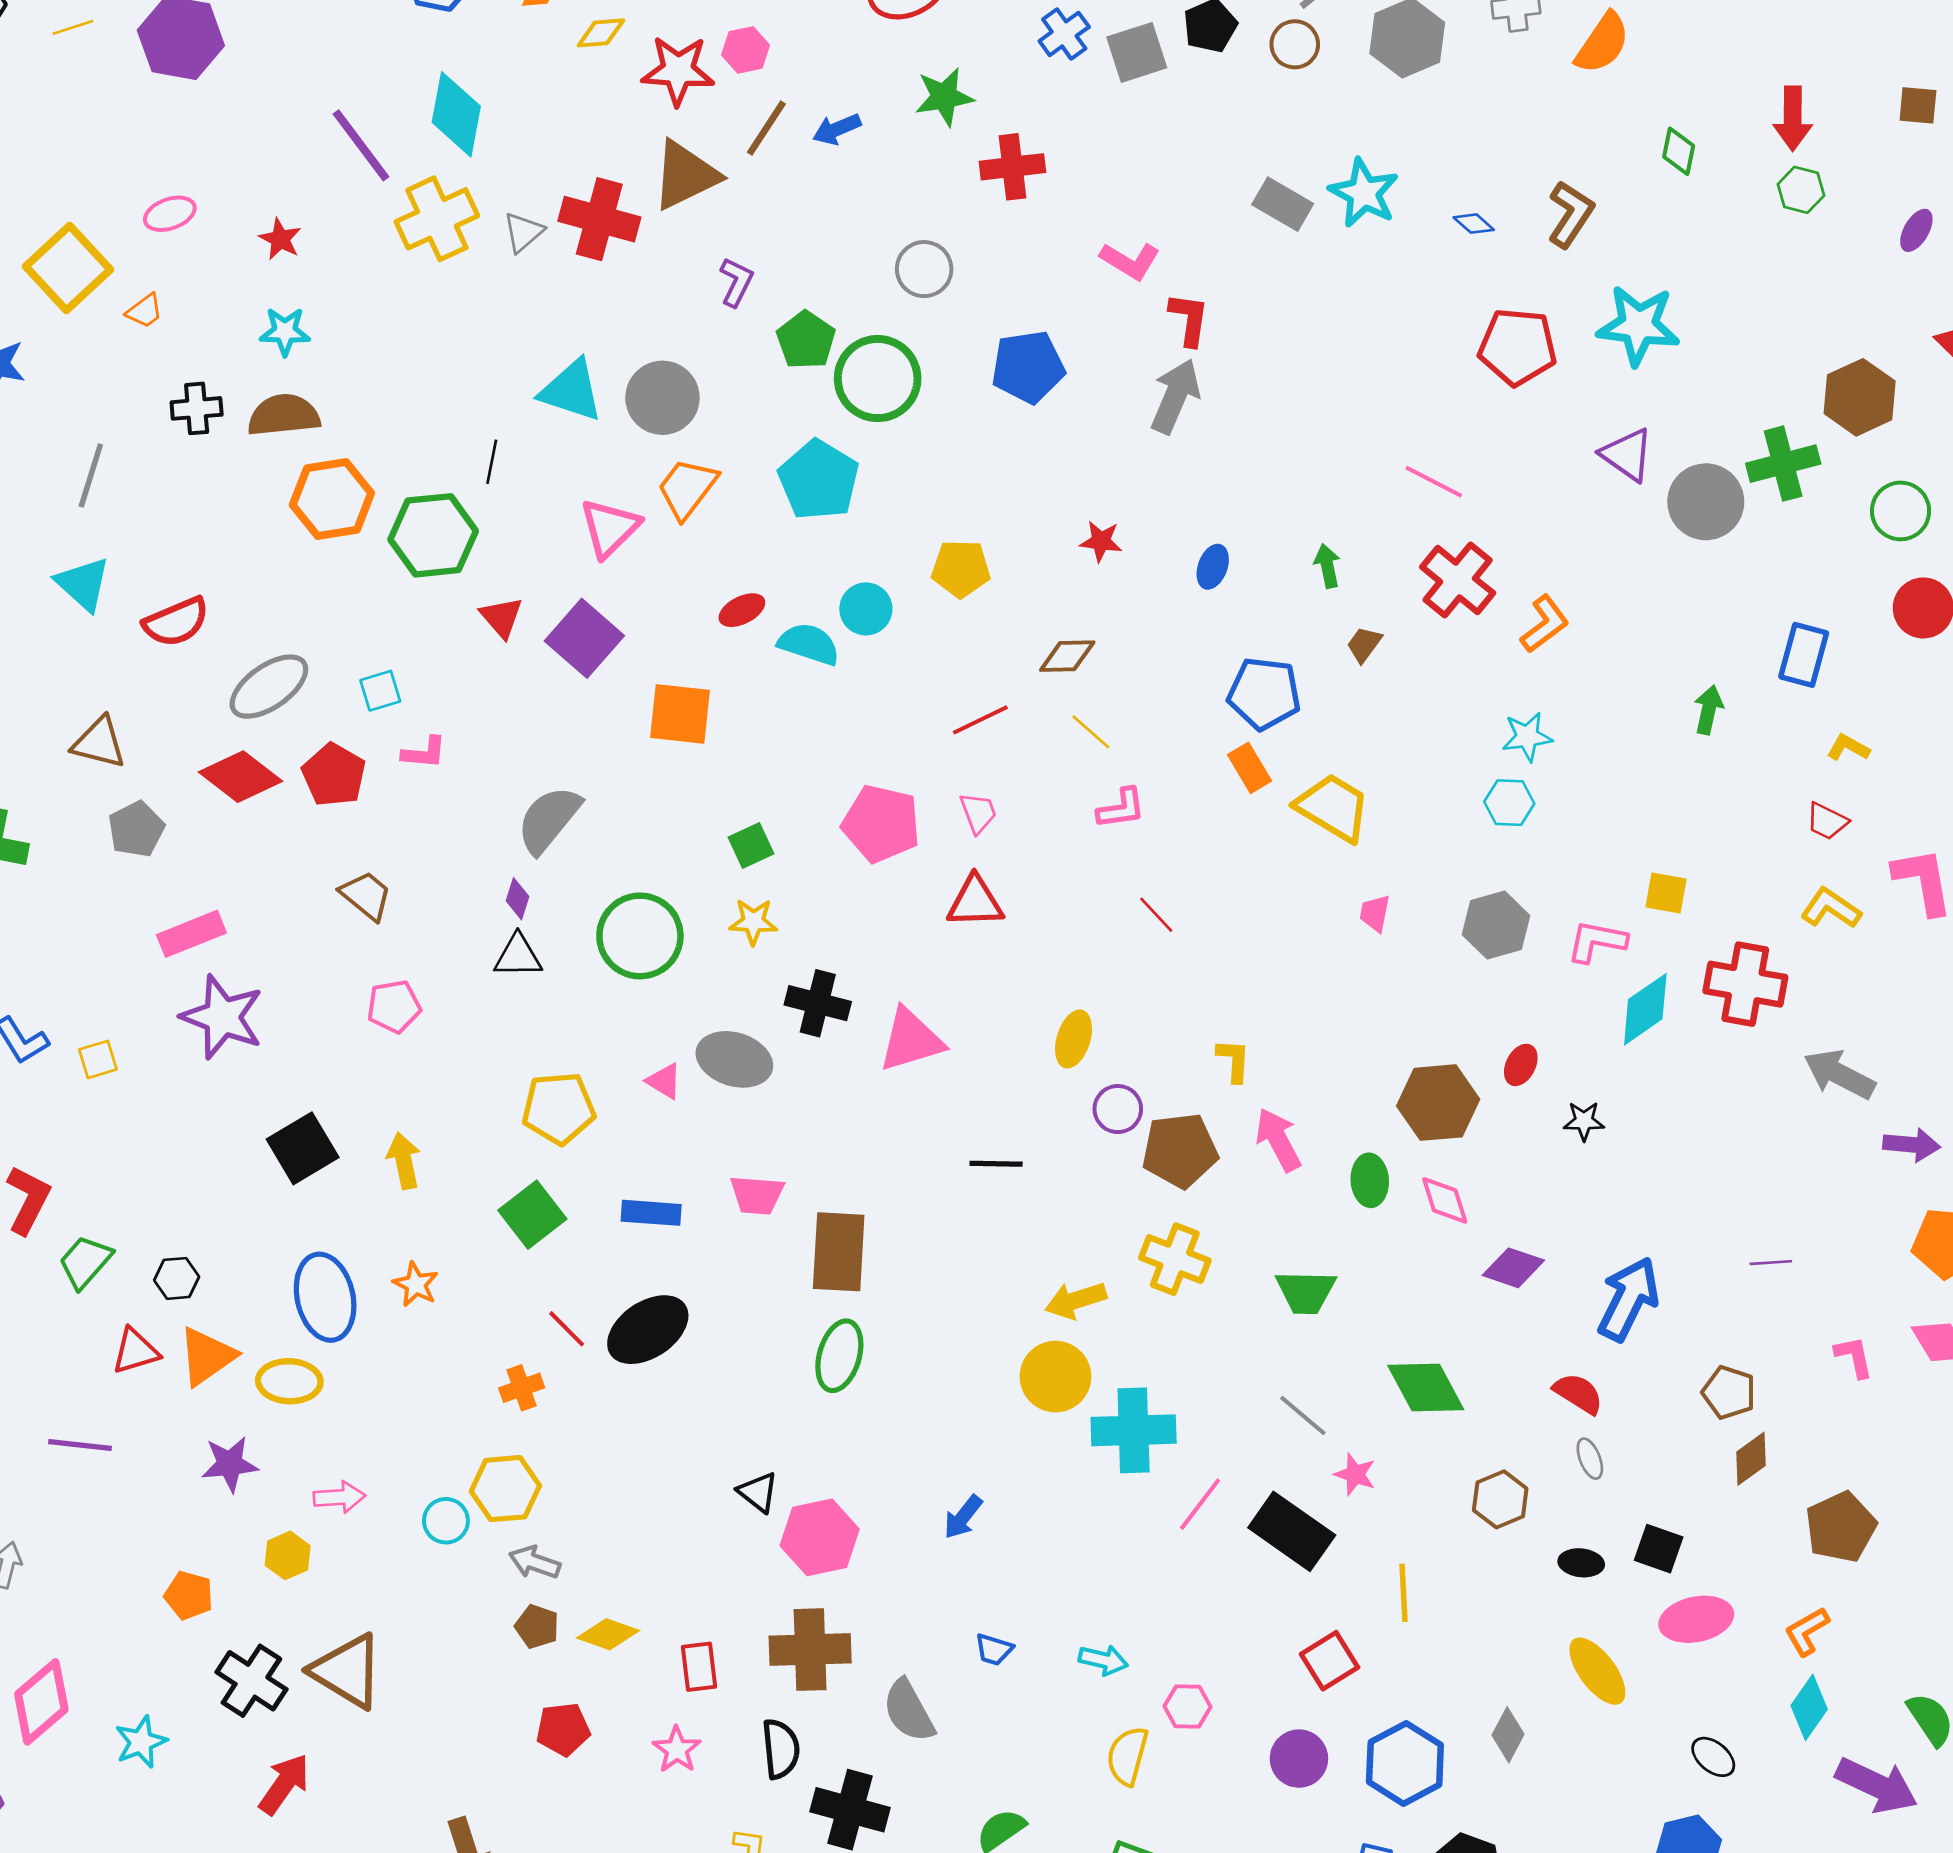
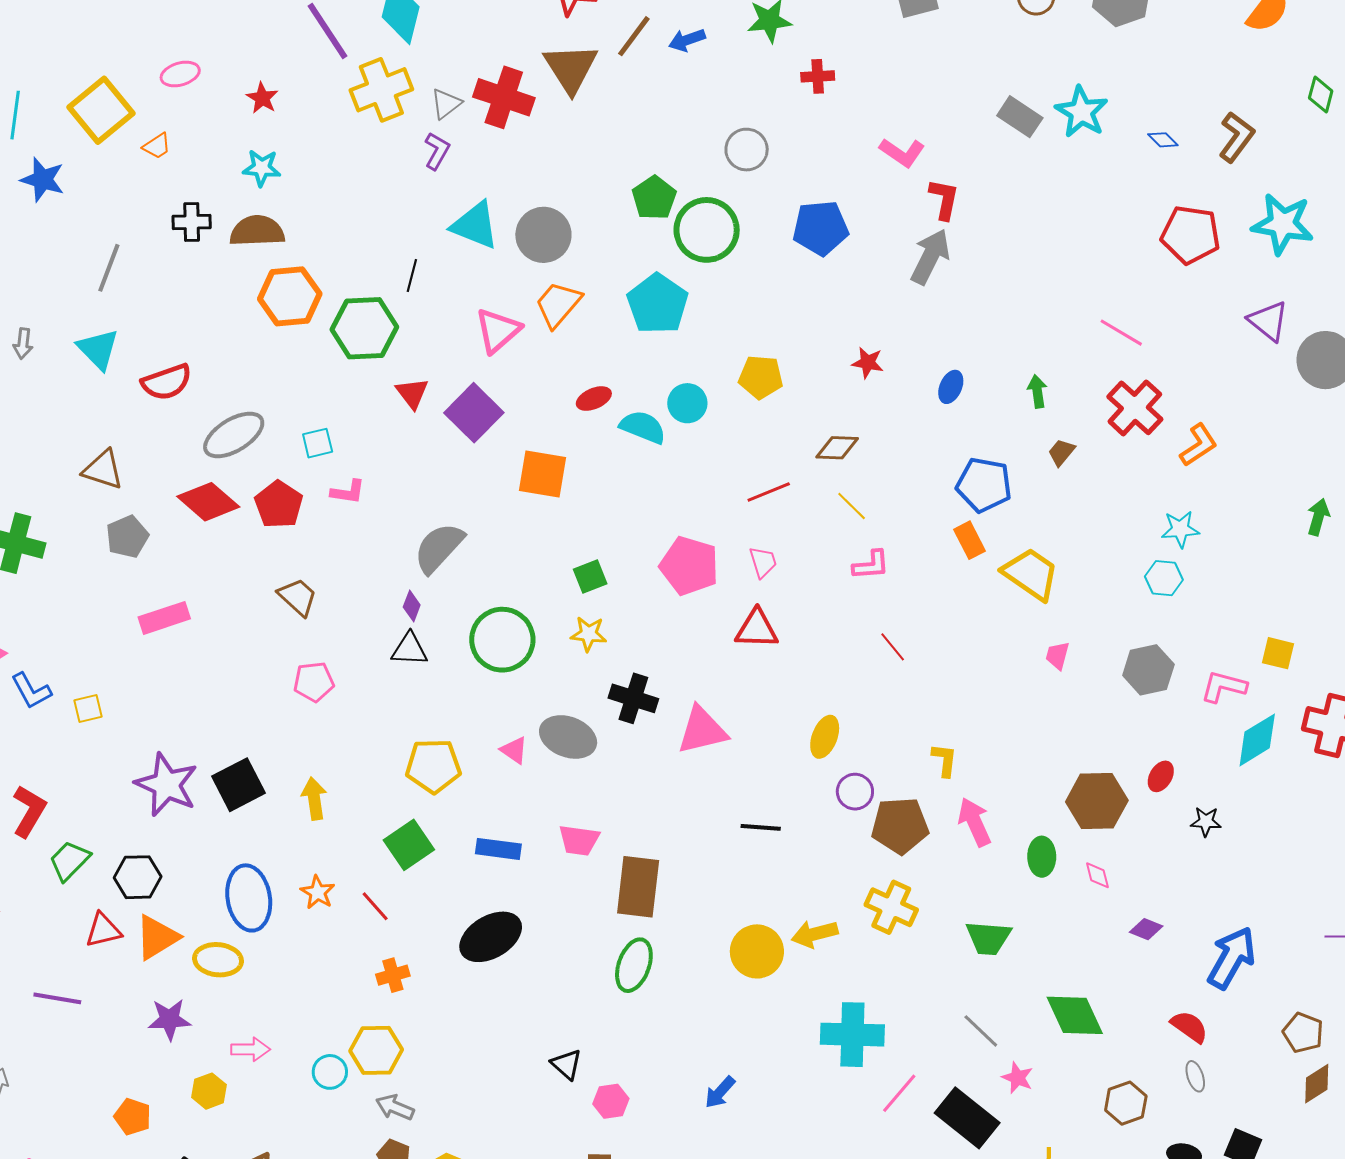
red cross: (1012, 167) -> (818, 76), size x0.7
brown triangle: (685, 175) -> (571, 68), turned -40
purple L-shape: (736, 282) -> (437, 151), moved
purple star: (222, 1017) -> (166, 785), moved
pink diamond: (1445, 1200) -> (1097, 875), size x0.7
purple diamond: (1513, 1268) -> (1146, 929), size x0.7
black hexagon: (177, 1278) -> (138, 877), size x1.4
red line: (567, 1329) -> (375, 906), moved
yellow circle: (1055, 1377) -> (757, 951), moved
pink hexagon: (820, 1537) -> (611, 1101), size x0.6

